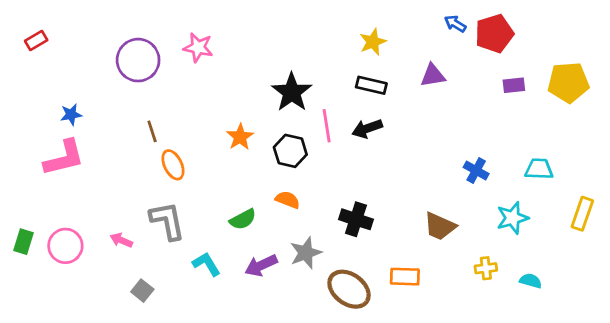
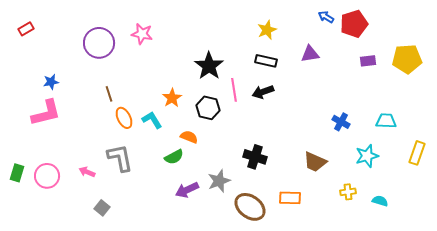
orange semicircle: (288, 200) -> (189, 137), moved
cyan L-shape: (207, 264) -> (152, 120), moved

